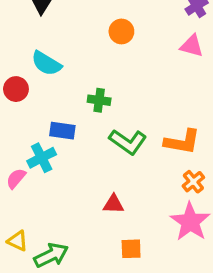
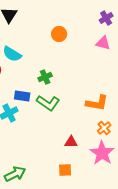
green cross: (99, 100) -> (45, 77), turned -32
green L-shape: (128, 142) -> (48, 103), moved
red triangle: (113, 204) -> (71, 142), moved

